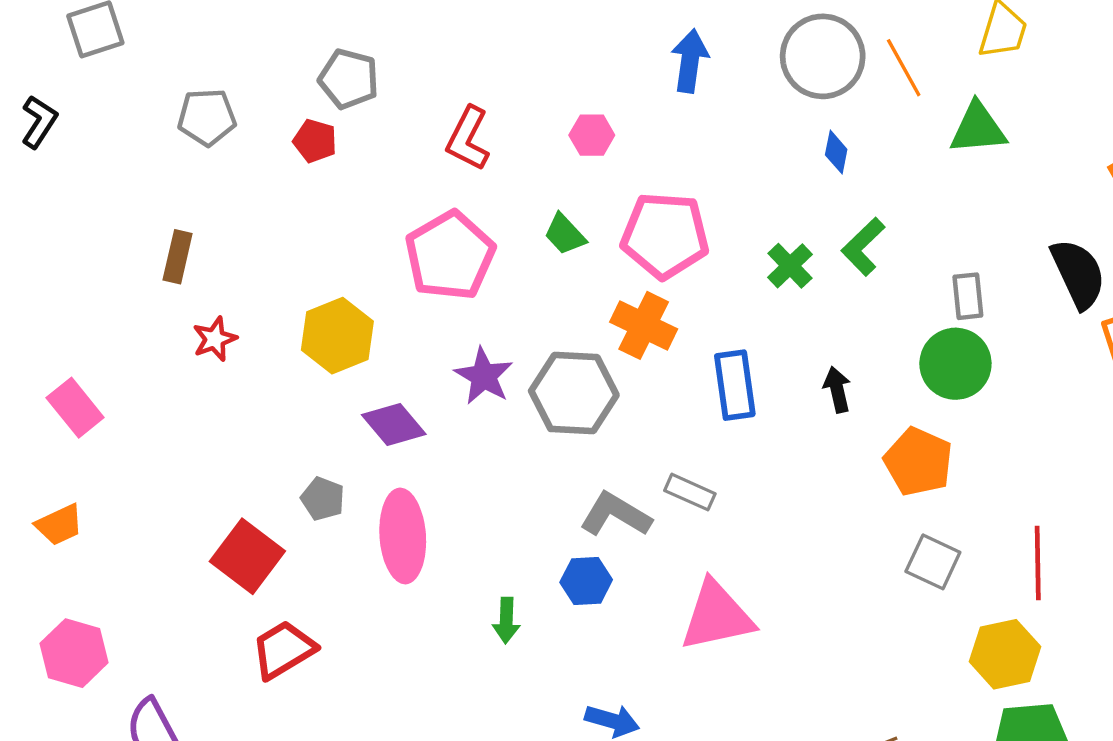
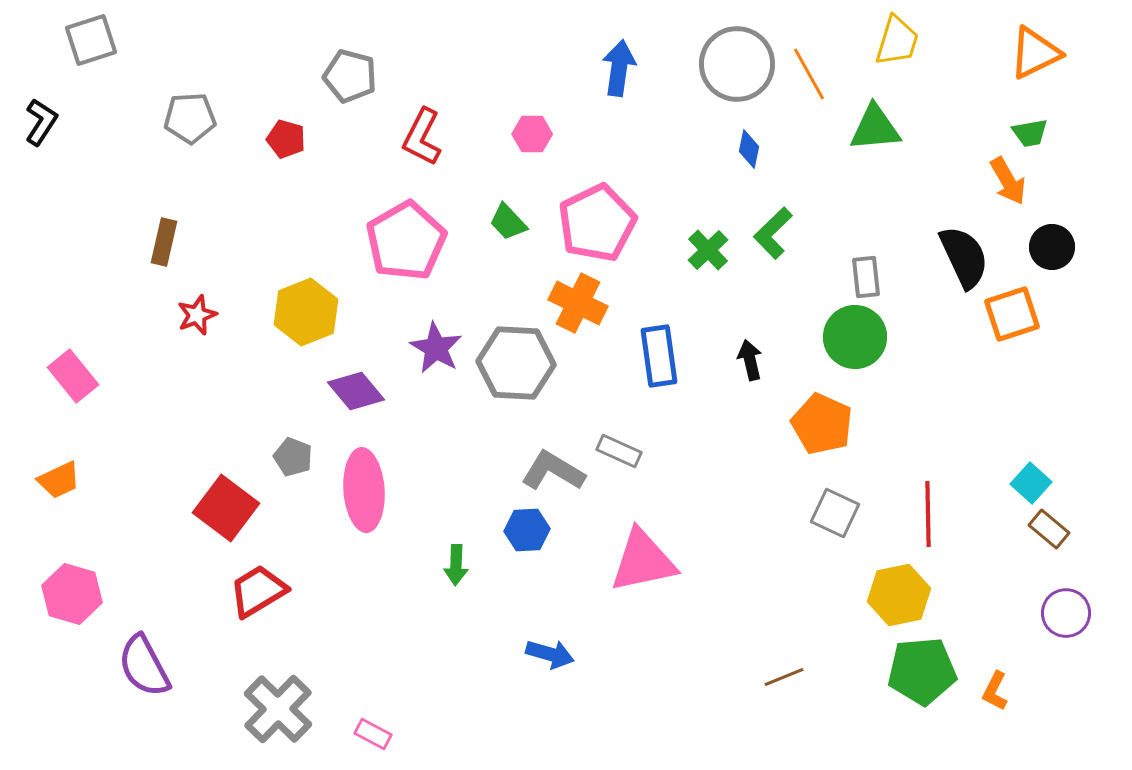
gray pentagon: (349, 79) -> (350, 76), moved
pink pentagon: (665, 235) -> (597, 223), turned -30

